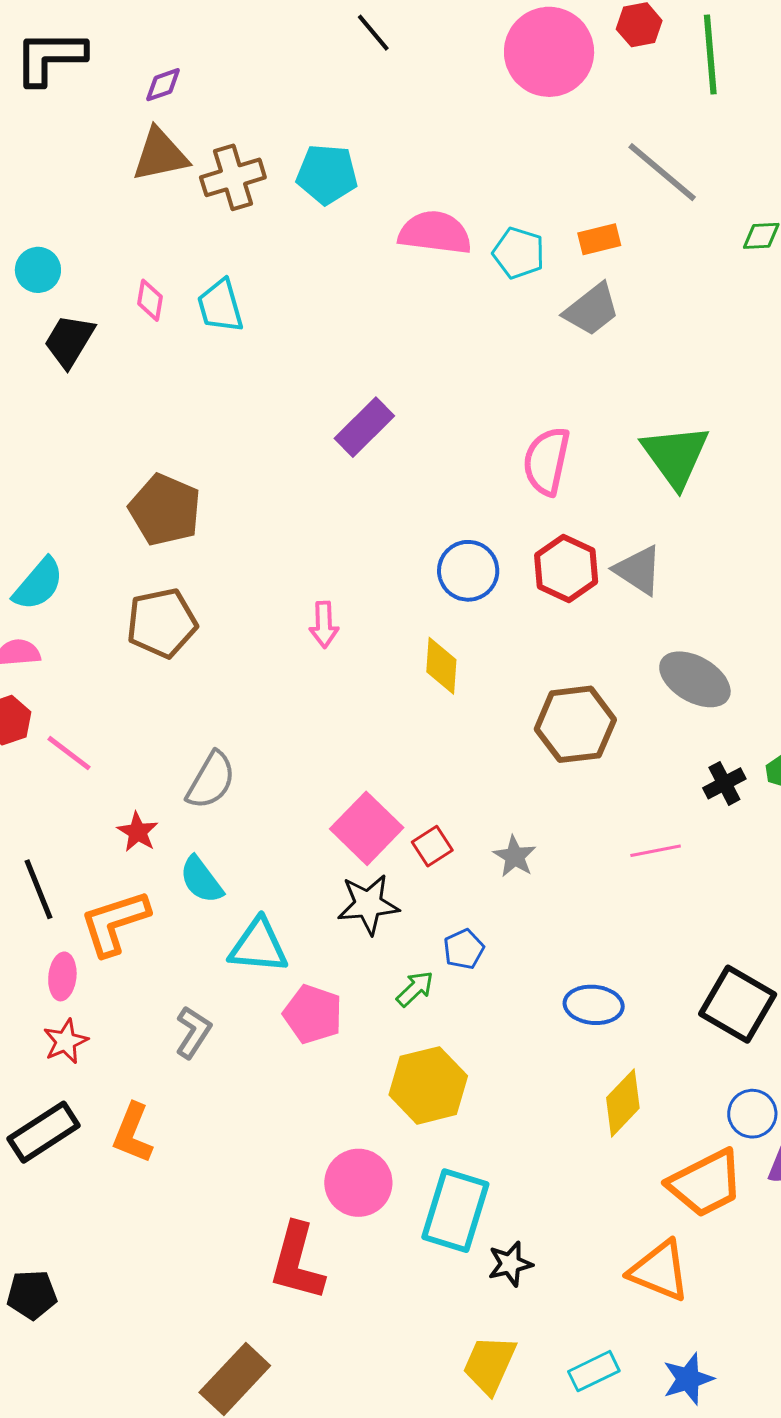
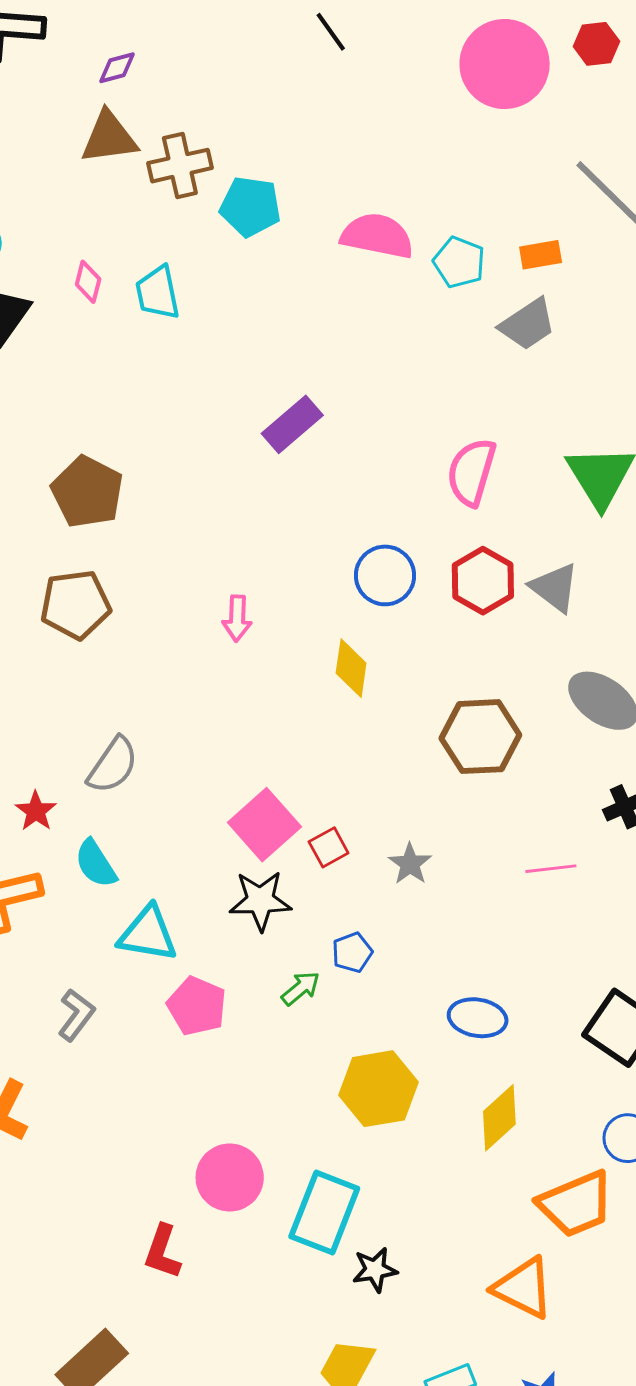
cyan pentagon: (327, 174) -> (250, 207), moved
yellow hexagon: (428, 1085) -> (379, 1089), moved
red L-shape: (297, 1262) -> (162, 1252), size x0.7

